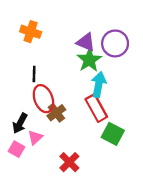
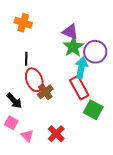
purple circle: (115, 43) -> (95, 52), moved
black arrow: (20, 123) -> (14, 101), turned -72
pink triangle: (35, 137) -> (27, 136), moved, turned -32

